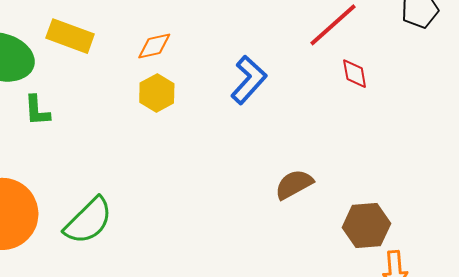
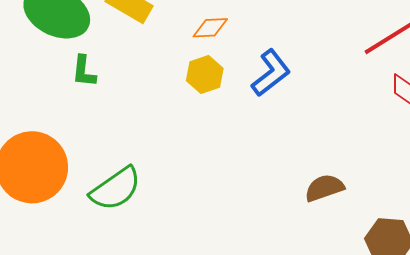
blue L-shape: (249, 80) -> (271, 73), moved

